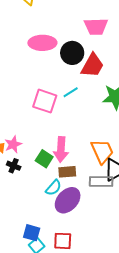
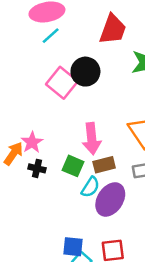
black circle: (72, 53) -> (85, 72), moved
cyan line: (71, 92) -> (51, 36), moved
pink square: (45, 101) -> (62, 83), turned 30
green square: (44, 159) -> (73, 166), moved

